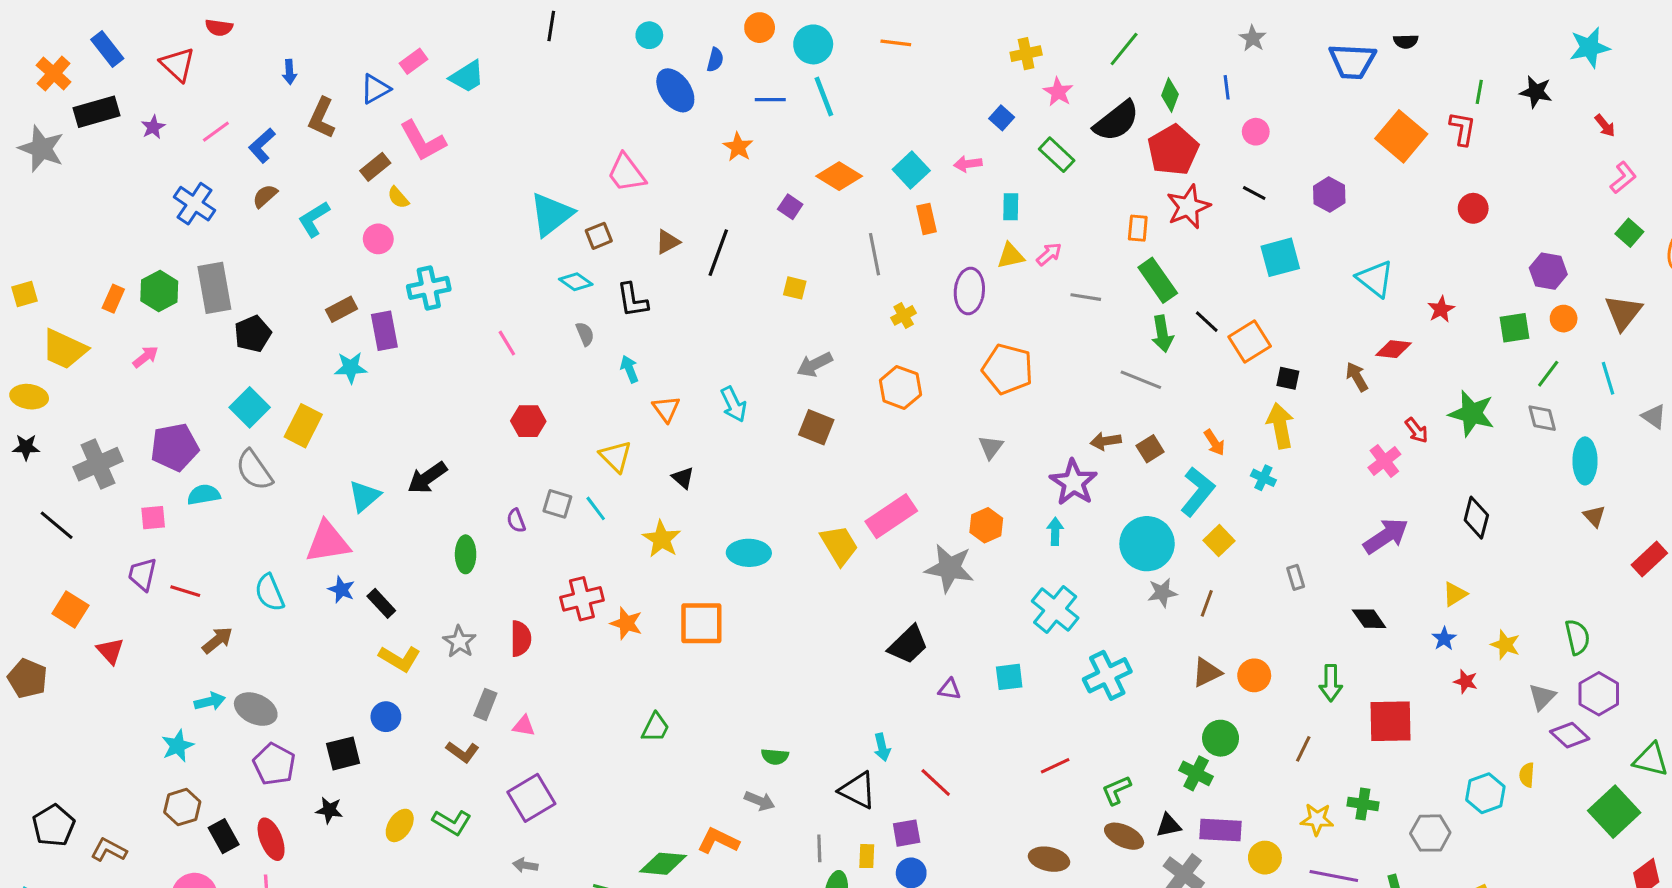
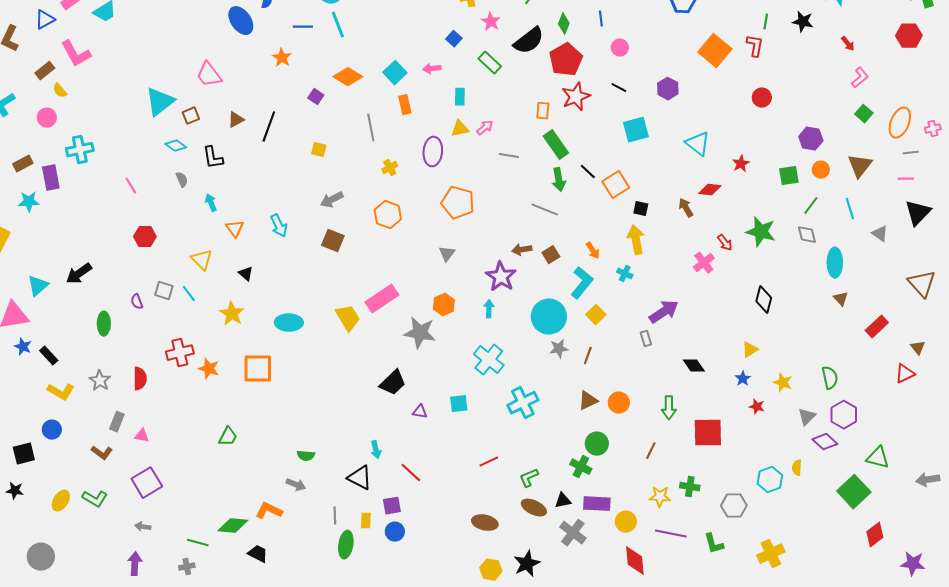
purple arrow: (1386, 536) -> (664, 312), moved

